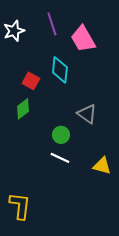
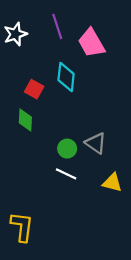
green diamond: (23, 109) -> (25, 120), turned -50
gray triangle: (87, 114) -> (96, 143), moved

